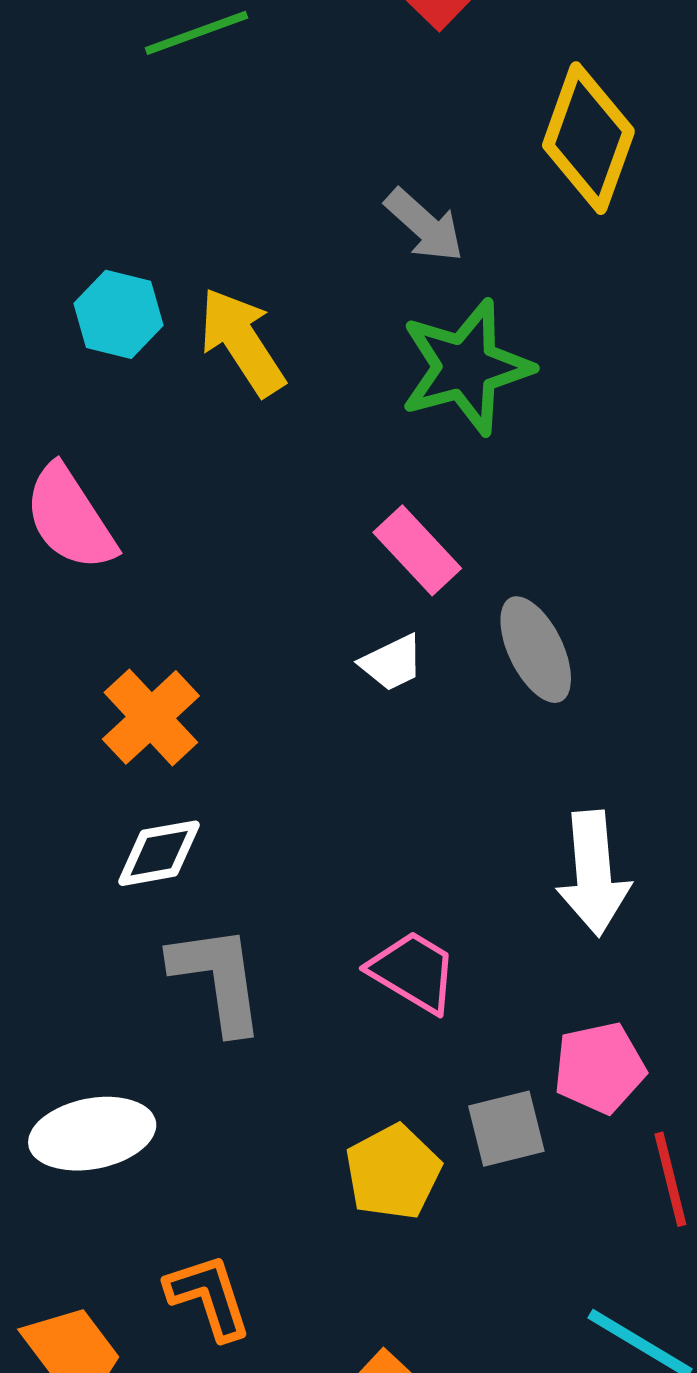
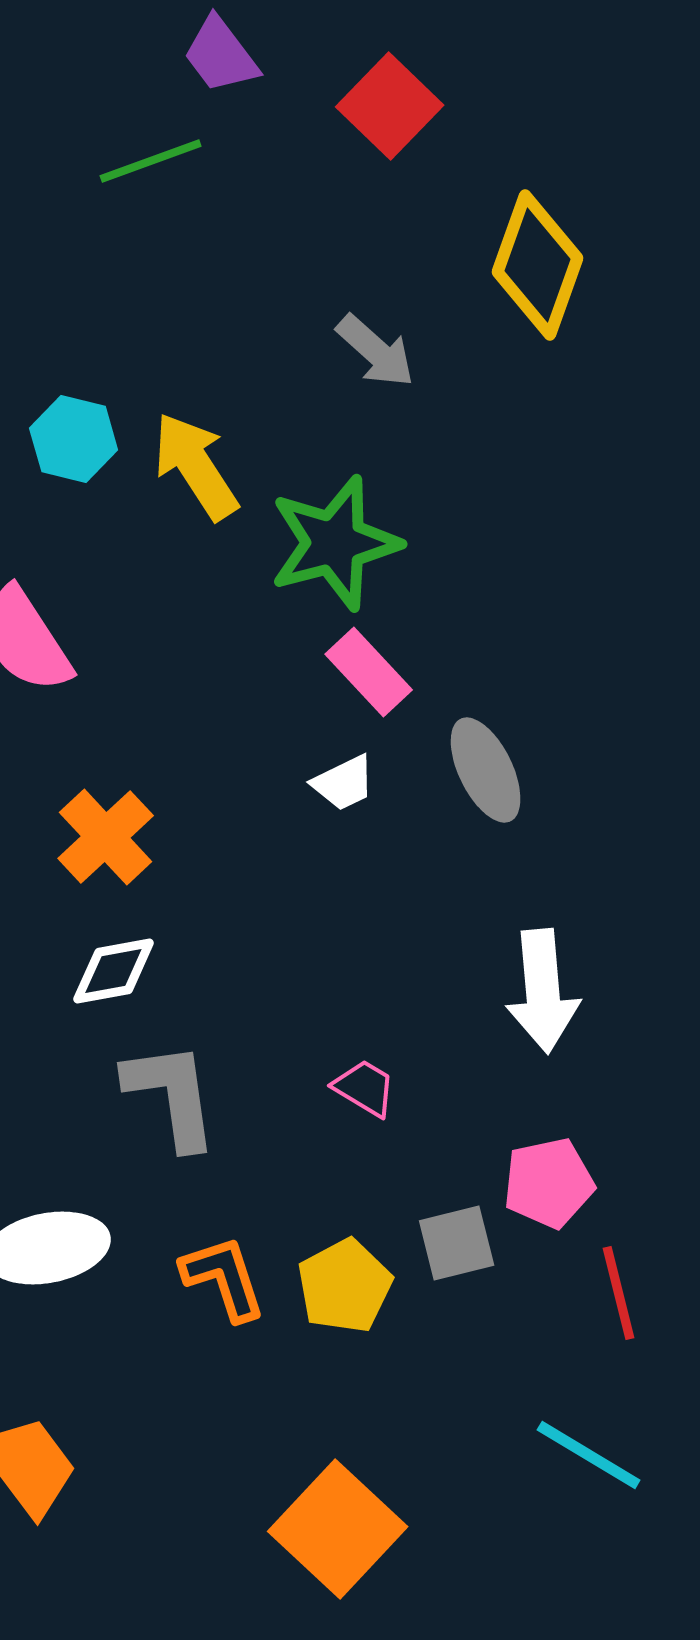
green star: (466, 367) -> (335, 543), moved
pink trapezoid: (413, 972) -> (365, 1088), size x0.7
orange L-shape: (209, 1297) -> (224, 1278), moved

